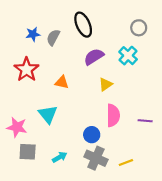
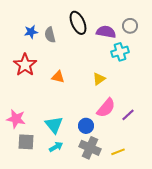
gray semicircle: (53, 37) -> (50, 35), turned -42
cyan cross: (128, 56) -> (120, 52), turned 30
purple semicircle: (94, 57) -> (106, 32), moved, turned 42
cyan triangle: (48, 114) -> (54, 125), moved
pink semicircle: (113, 115) -> (106, 108), turned 40
purple line: (145, 121) -> (128, 115), moved, turned -48

